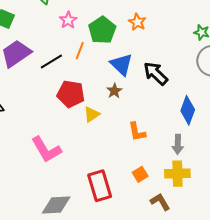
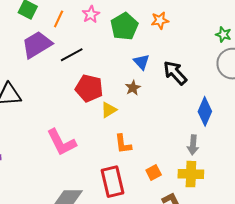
orange star: (137, 22) -> (160, 20), turned 30
orange line: (80, 51) -> (59, 19), moved
blue triangle: (121, 64) -> (141, 62), size x0.7
orange L-shape: (137, 132) -> (123, 144), moved

